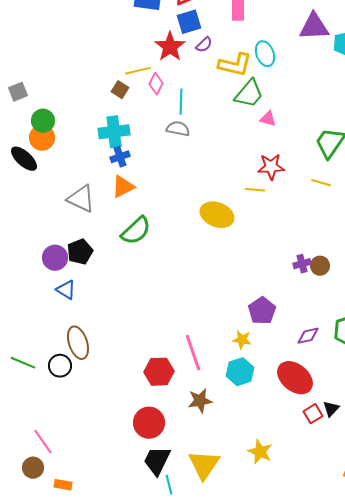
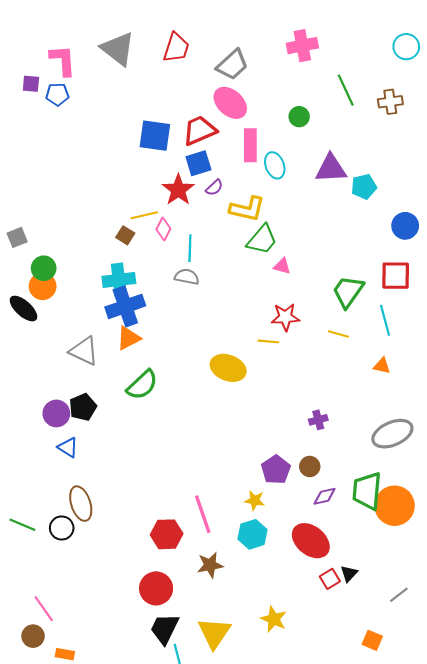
cyan ellipse: (265, 54) -> (275, 165), moved
blue cross: (120, 157) -> (125, 306), size x1.8
brown circle: (320, 266) -> (310, 466), moved

